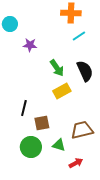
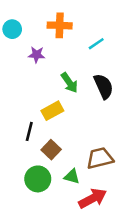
orange cross: (71, 13) -> (60, 25), moved
yellow rectangle: (62, 91) -> (52, 111), moved
brown square: (42, 123) -> (51, 150), turned -35
red arrow: (76, 163) -> (93, 198), size x1.6

